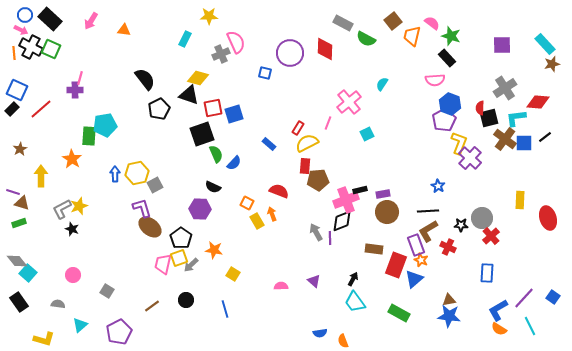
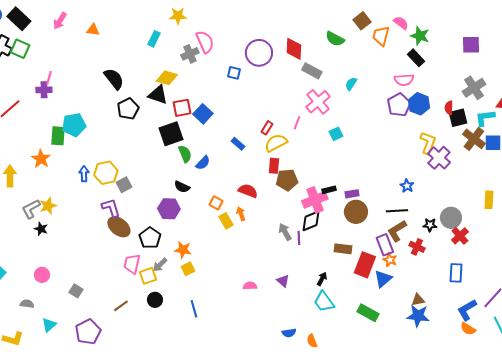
gray rectangle: (343, 23) -> (312, 71), moved
blue square: (234, 114) -> (203, 114), turned -30
purple pentagon: (444, 120) -> (399, 105), moved
yellow square: (179, 258) -> (148, 276), moved
yellow square: (233, 274) -> (188, 269), moved, turned 32

